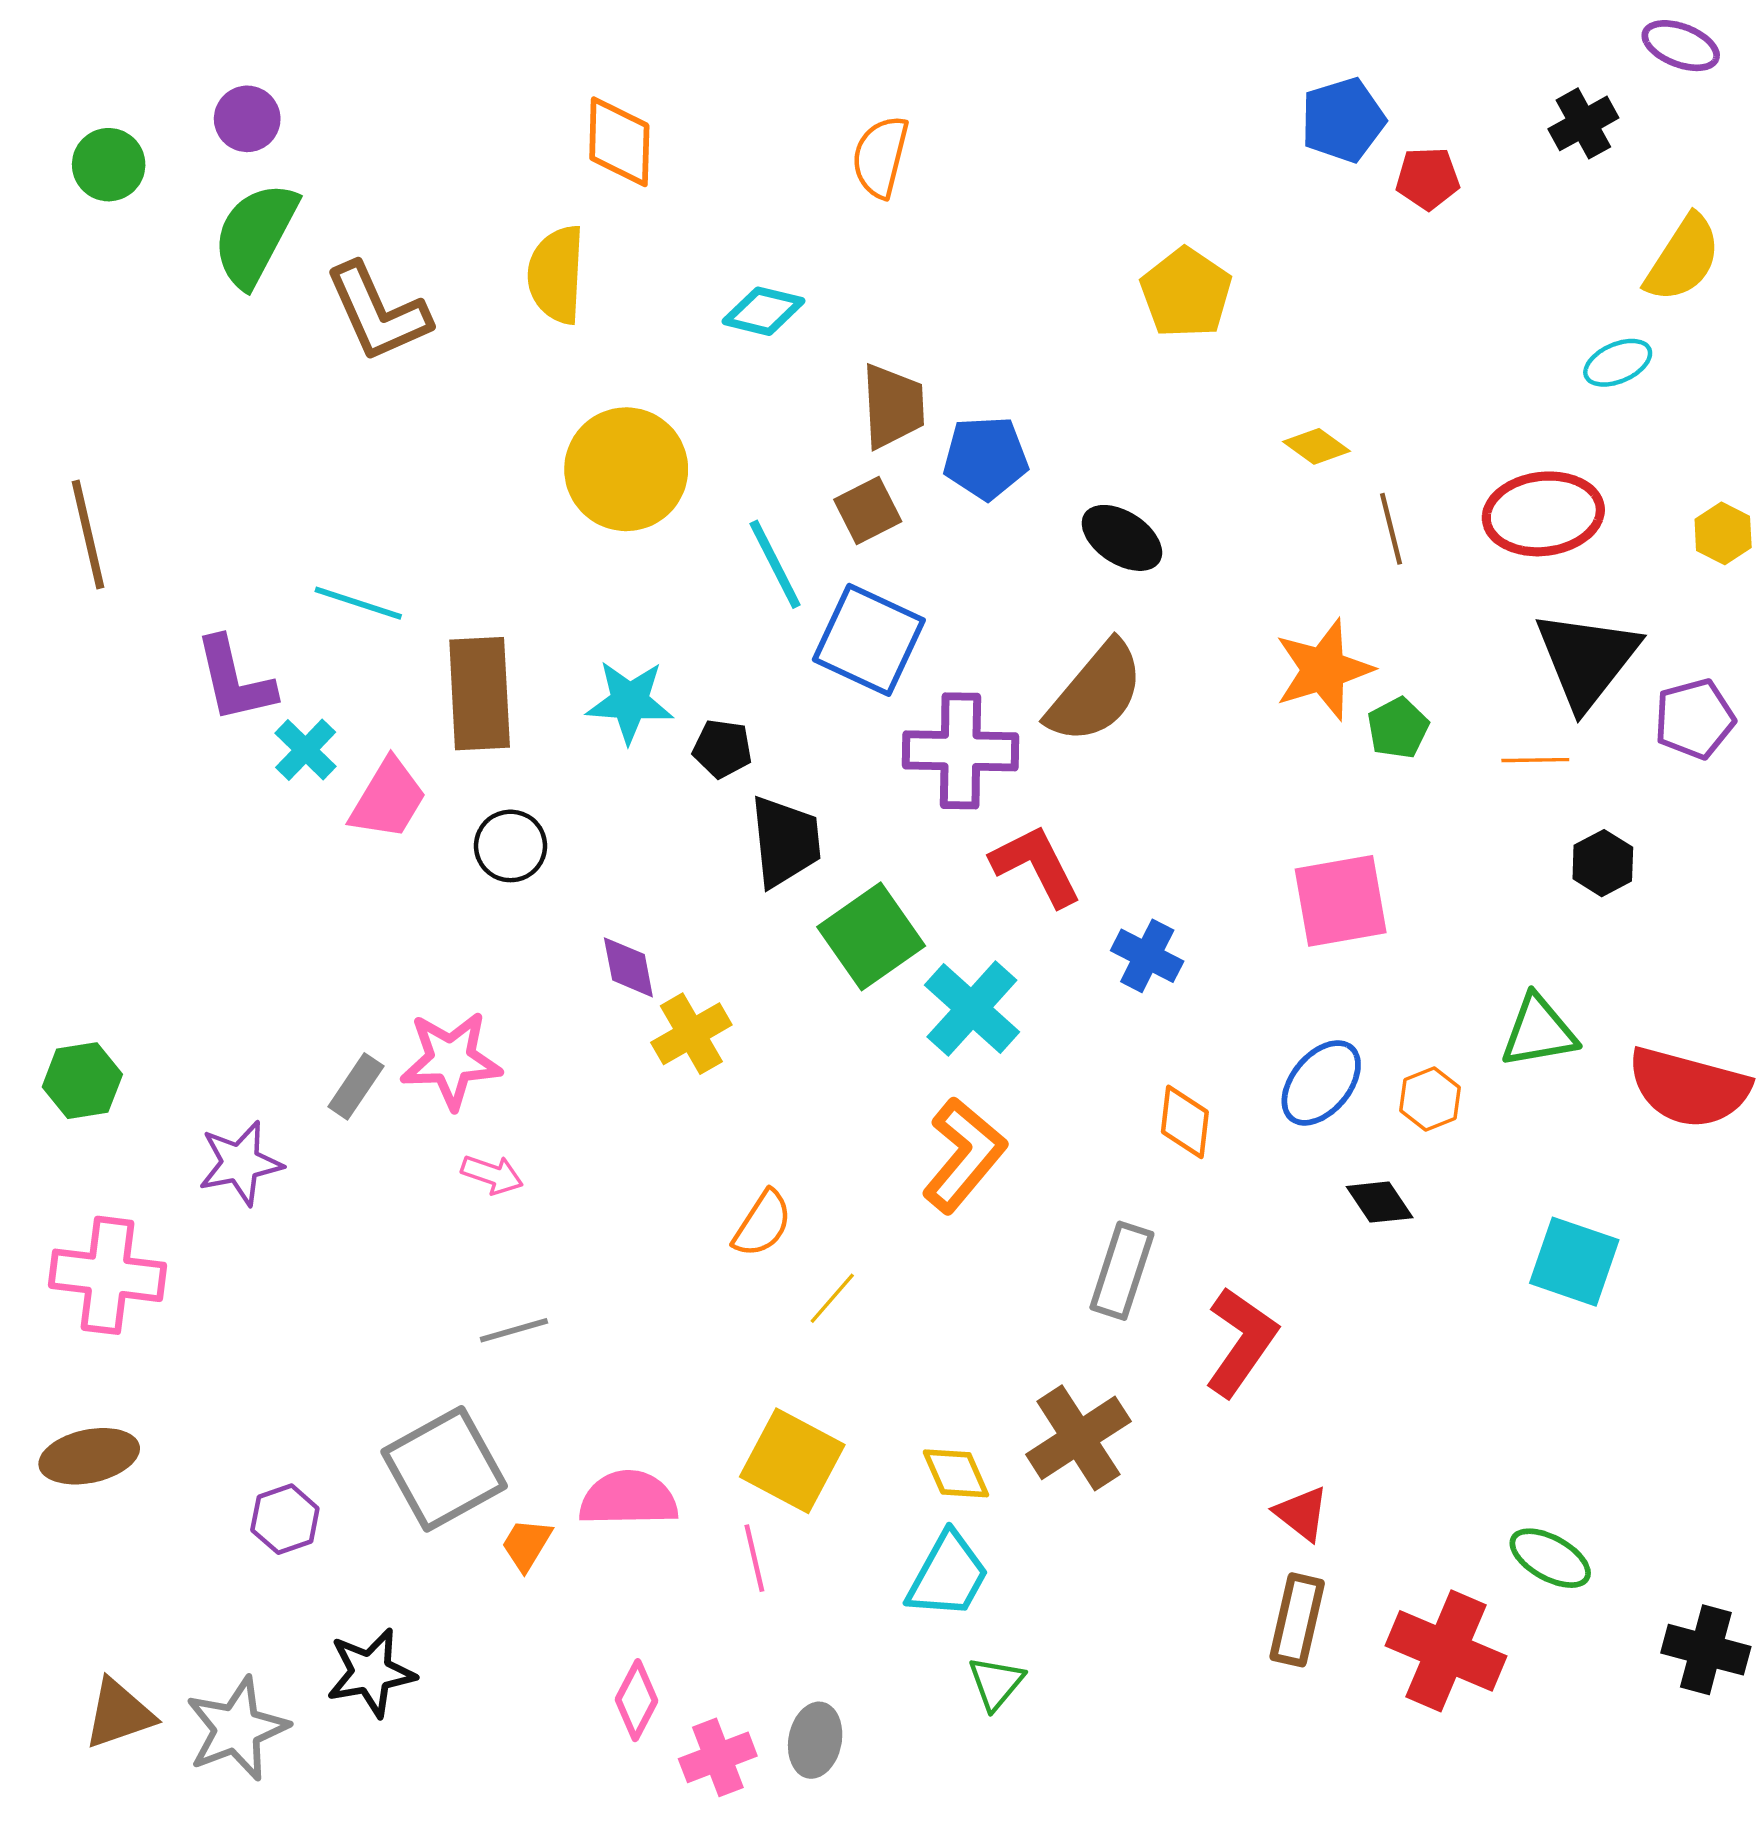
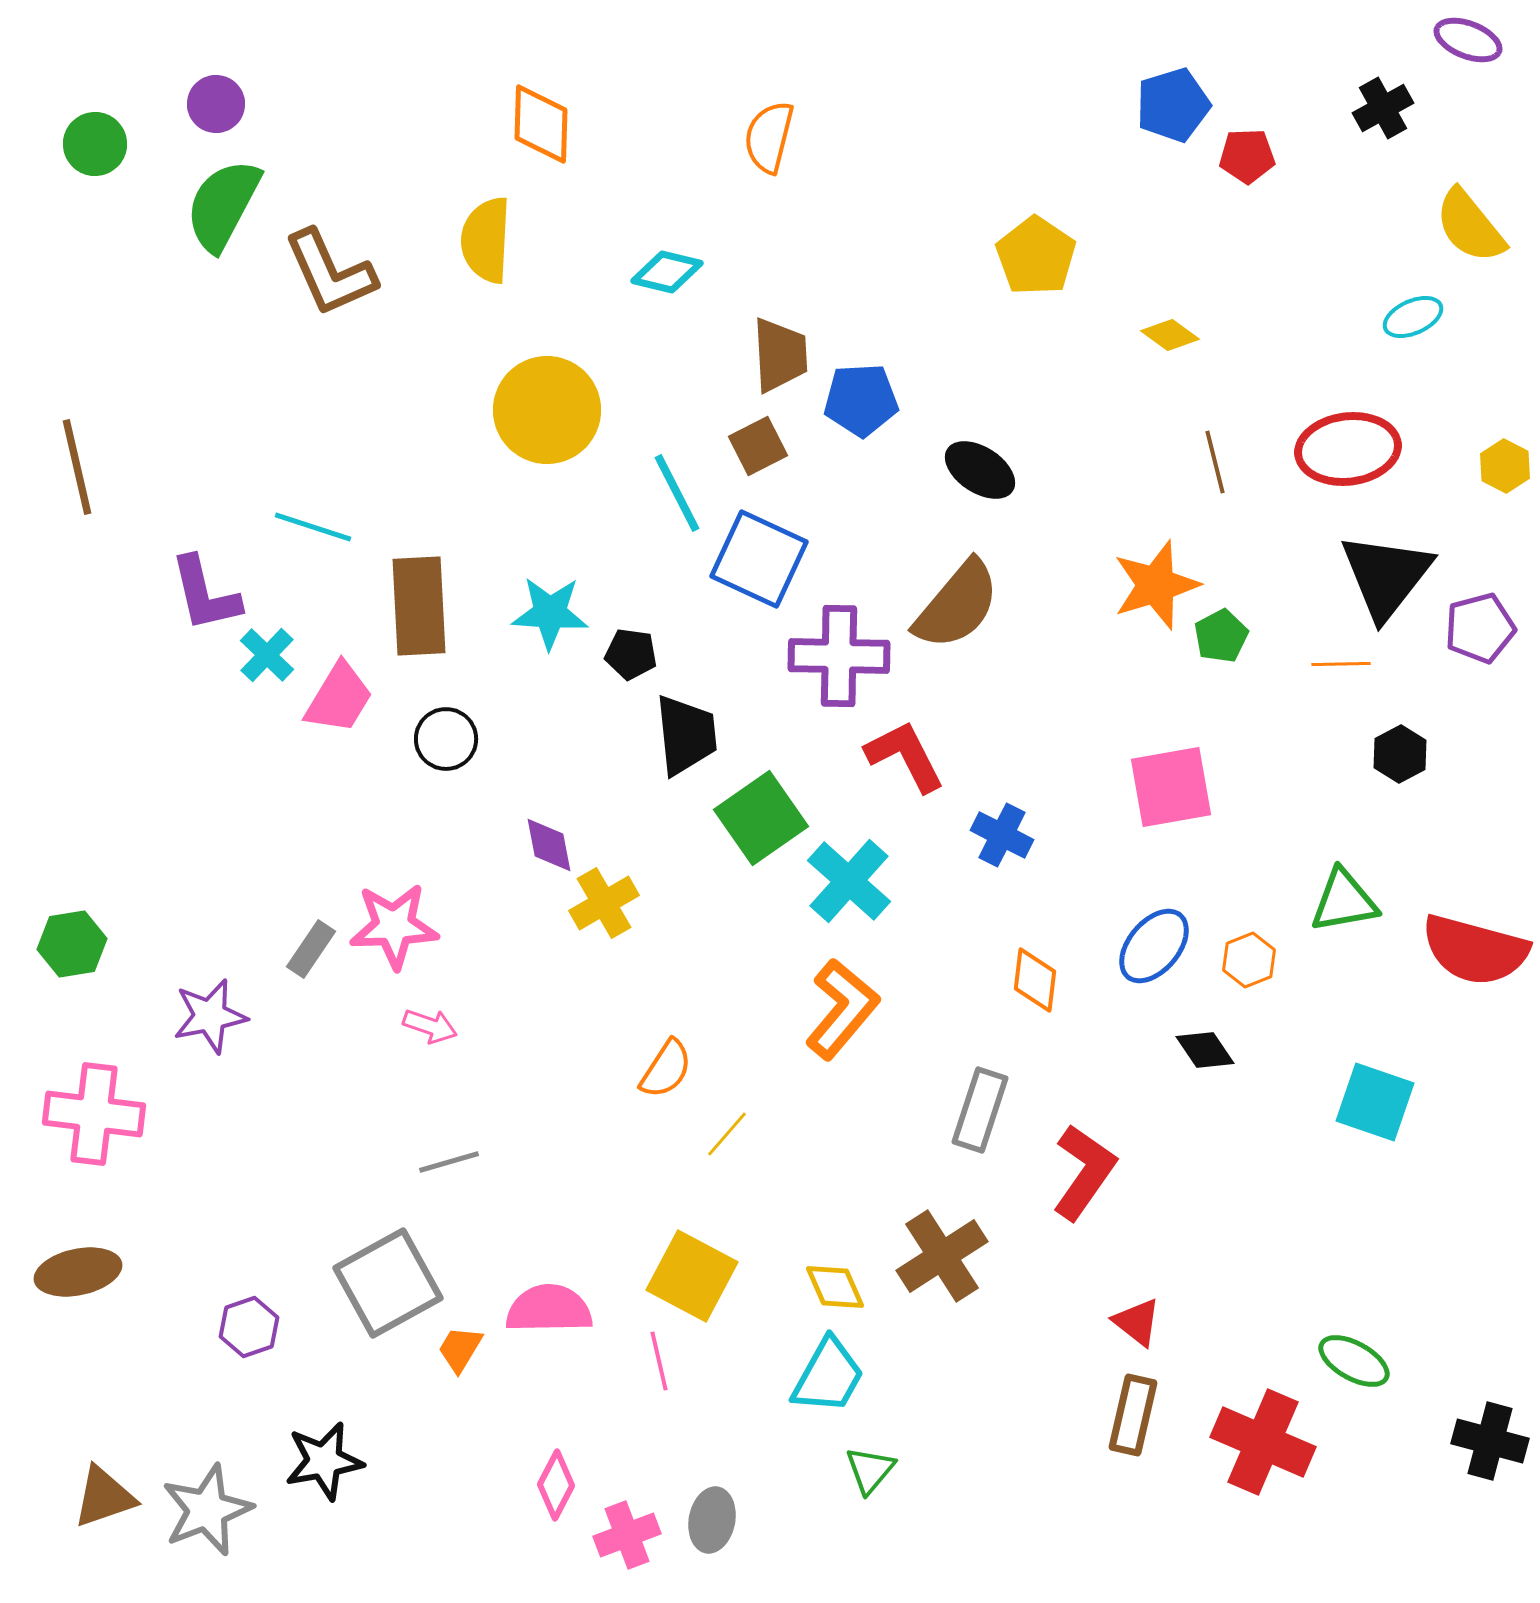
yellow semicircle: (1683, 259) -> (1470, 226), turned 108
yellow diamond: (1317, 446) -> (1170, 335), moved

